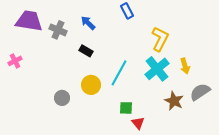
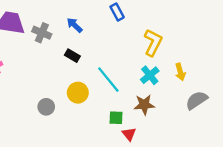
cyan cross: (157, 69) -> (150, 75), size x0.7
cyan line: (119, 73) -> (108, 80), turned -68
brown star: (174, 101) -> (144, 105), moved, turned -30

